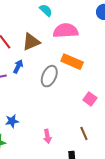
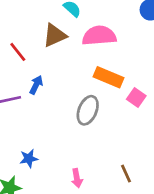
brown triangle: (31, 42) -> (55, 35), moved
gray ellipse: (49, 76) -> (88, 110), moved
pink square: (90, 99) -> (136, 98), moved

